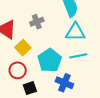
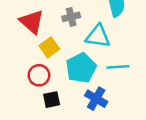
cyan triangle: (75, 32) -> (98, 36), moved

